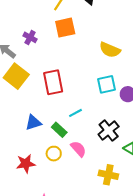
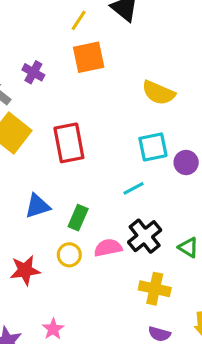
cyan line: (75, 113) -> (133, 188), moved
green rectangle: (59, 130) -> (78, 218), turned 70
black cross: (109, 130) -> (145, 236), moved
pink semicircle: (78, 149) -> (108, 248), turned -60

